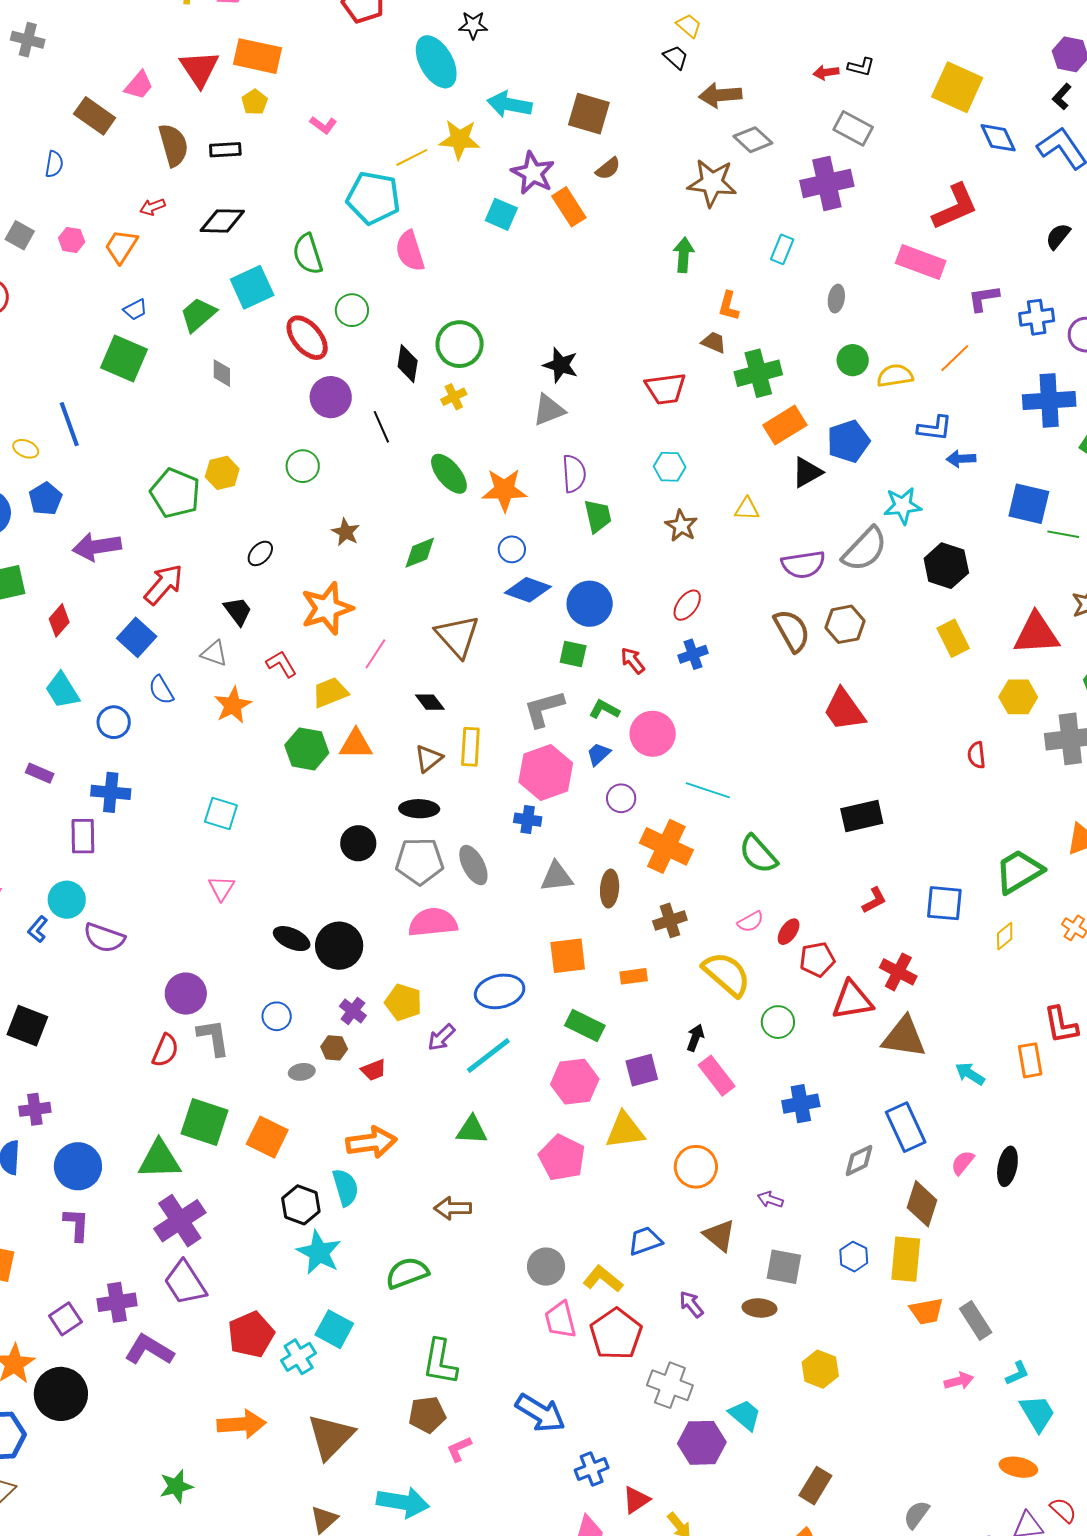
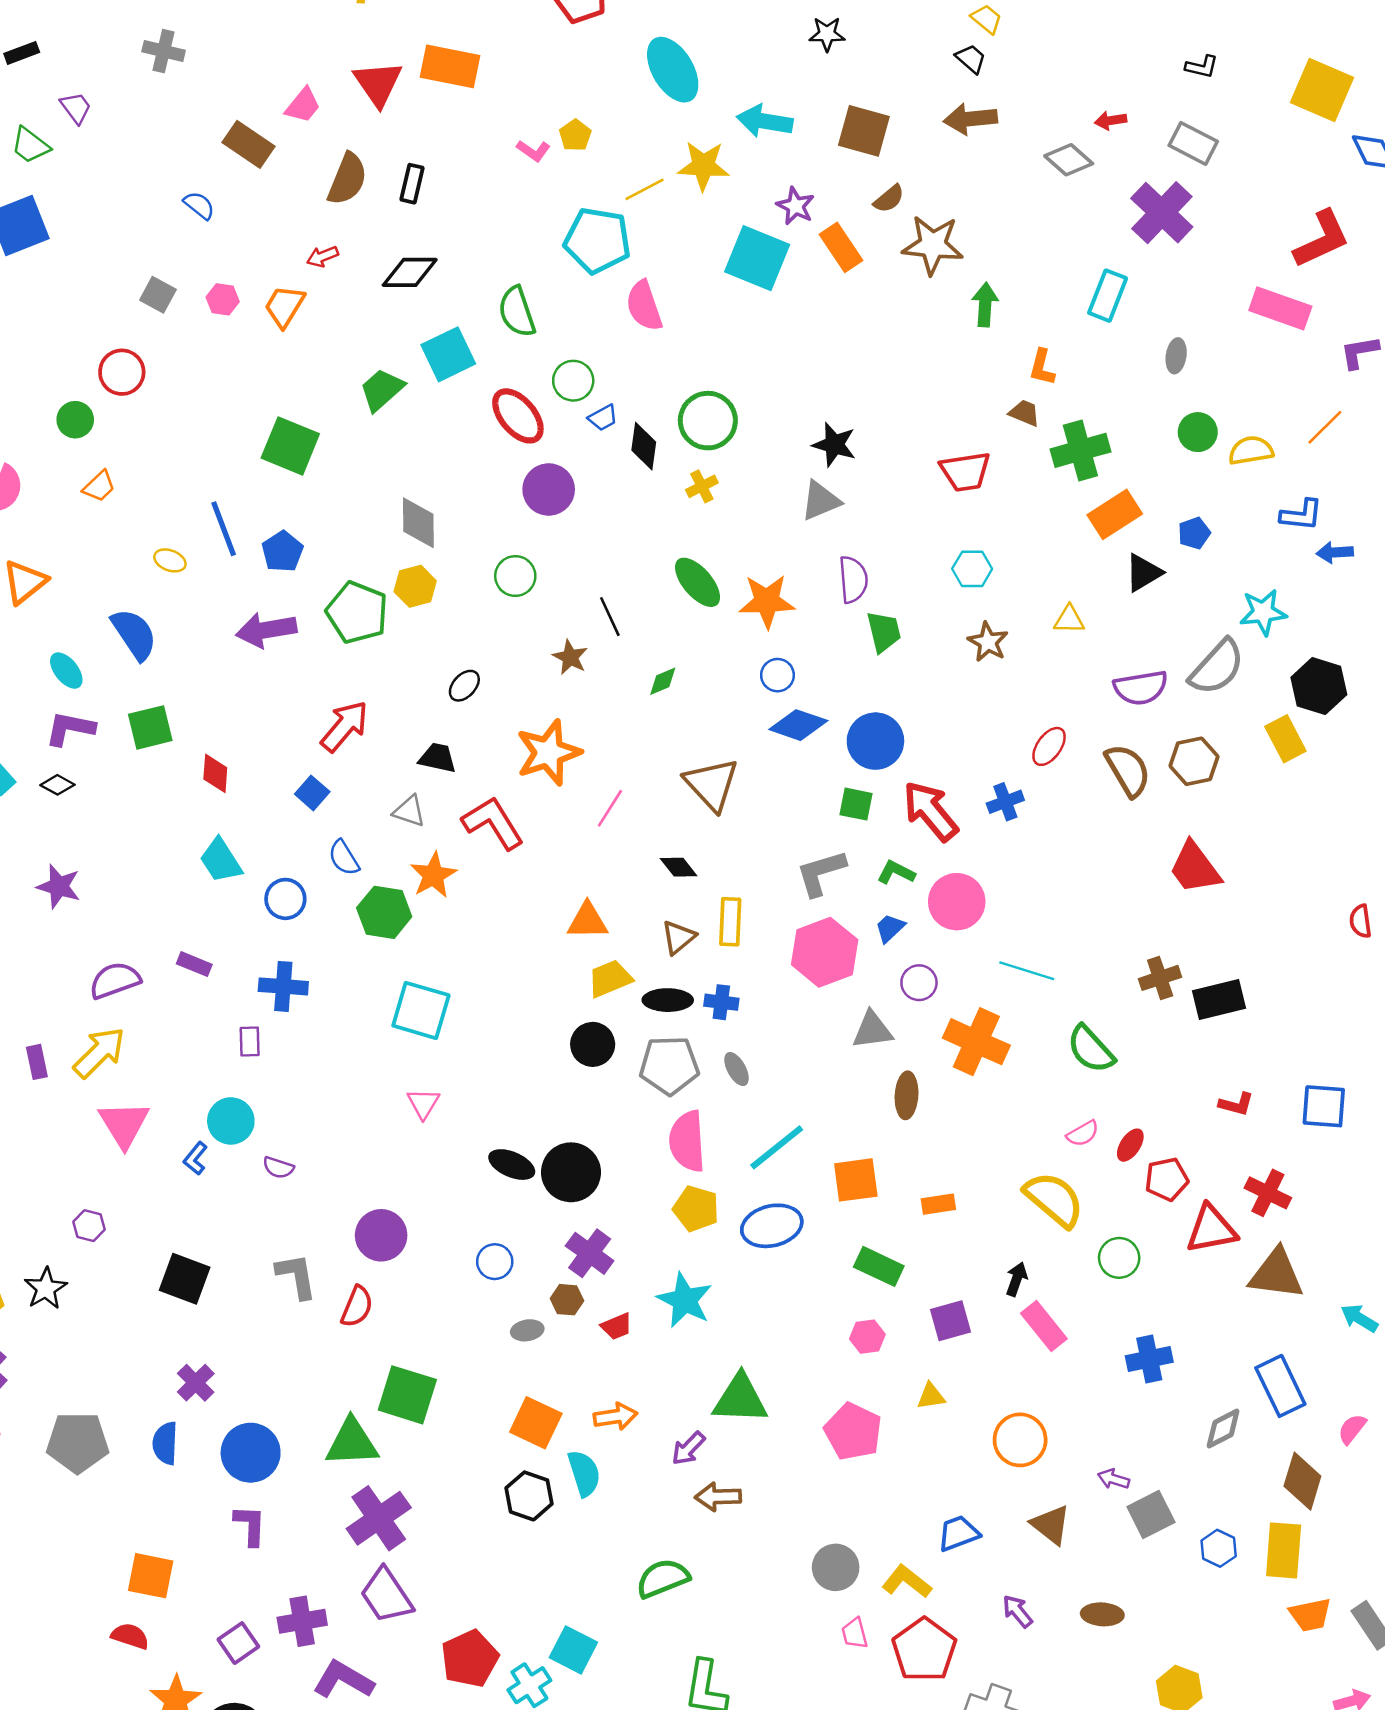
black star: (473, 25) -> (827, 34), moved
red arrow: (826, 72) -> (1111, 120), moved
brown arrow: (720, 95) -> (970, 119), moved
yellow pentagon: (255, 102) -> (575, 135), moved
brown semicircle: (173, 145) -> (347, 179), turned 39
black rectangle: (225, 150) -> (412, 184), turned -72
blue semicircle: (54, 164) -> (199, 205), turned -60
purple star: (533, 173) -> (795, 206), size x0.7
brown star: (712, 183) -> (933, 245), moved
purple cross: (827, 183) -> (1162, 213), turned -33
cyan square: (501, 214) -> (757, 258), size x1.6
cyan rectangle: (782, 249) -> (1108, 296), size x1.4
blue trapezoid: (135, 310) -> (603, 418), moved
gray diamond: (222, 373) -> (418, 523), moved, size x1.5
black line: (381, 427) -> (610, 617), moved
blue pentagon: (848, 441) -> (1194, 533), size x0.6
blue pentagon: (46, 499) -> (282, 552), moved
purple arrow: (97, 547) -> (266, 630), moved
green diamond: (420, 553) -> (663, 681), size x0.7
red ellipse: (687, 605) -> (1049, 746), moved
black trapezoid: (238, 611) -> (438, 758), turned -40
red diamond: (59, 620) -> (215, 773), turned -36
blue square: (137, 637) -> (312, 793), size x0.7
yellow rectangle: (953, 638) -> (1285, 739), moved
red arrow: (633, 661) -> (930, 811), size x1.8
red L-shape: (281, 664) -> (493, 823), size x1.6
yellow trapezoid: (330, 692) -> (610, 979), moved
green hexagon: (307, 749) -> (384, 912), moved
cyan square: (221, 814) -> (421, 1010), size x1.4
blue cross: (528, 820) -> (721, 1002), moved
purple rectangle: (83, 836) -> (250, 1042), size x0.7
gray ellipse: (473, 865) -> (737, 1069), size x0.7
gray triangle: (557, 877) -> (872, 1030), moved
red L-shape: (874, 900) -> (1236, 1104), turned 44
brown cross: (670, 920) -> (1160, 978), moved
pink semicircle: (433, 922) -> (687, 1141), turned -87
purple semicircle: (104, 938) -> (278, 1168), size x0.6
yellow pentagon: (403, 1002) -> (696, 1209), moved
purple cross: (353, 1011) -> (590, 1253), size x1.4
gray L-shape: (213, 1037) -> (296, 1276), moved
purple arrow: (441, 1037) -> (688, 1448), moved
cyan line: (488, 1055) -> (777, 1147), moved
pink hexagon: (575, 1082) -> (867, 1337), size x0.6
purple cross: (35, 1109) -> (196, 1383), turned -36
green triangle: (472, 1130) -> (740, 1399), size x1.4
yellow triangle: (625, 1130) -> (931, 1396), size x0.6
orange square: (267, 1137) -> (536, 1423), moved
orange arrow: (371, 1142) -> (615, 1417), size x0.7
cyan star: (319, 1253) -> (685, 1300), moved
gray square: (784, 1267) -> (1151, 1514), moved, turned -36
pink trapezoid: (560, 1320) -> (855, 1633), size x0.7

